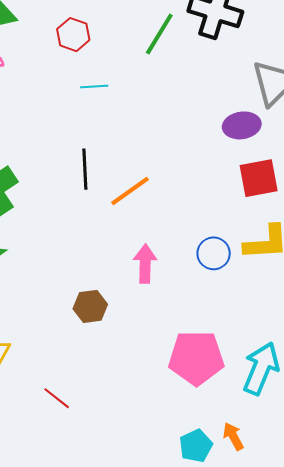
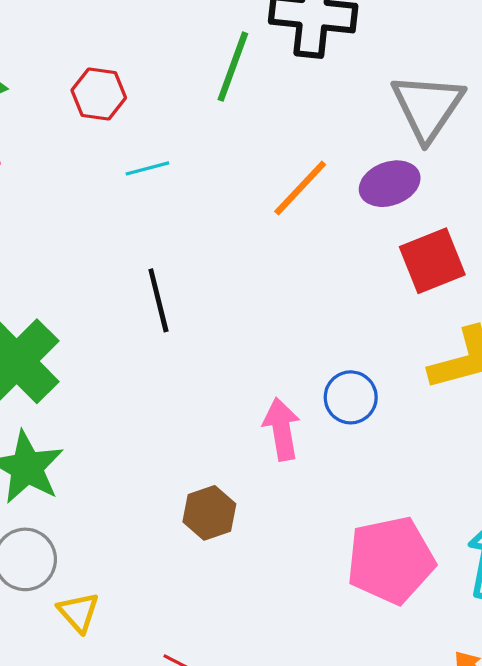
orange line: (130, 191) -> (300, 188), moved
blue circle: (214, 253) -> (351, 397), moved

